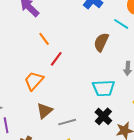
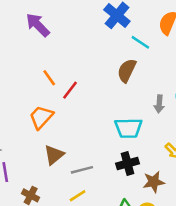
cyan line: (121, 24) -> (140, 42), moved
orange line: (44, 39) -> (49, 78), moved
black cross: (103, 116) -> (128, 163), turned 30

